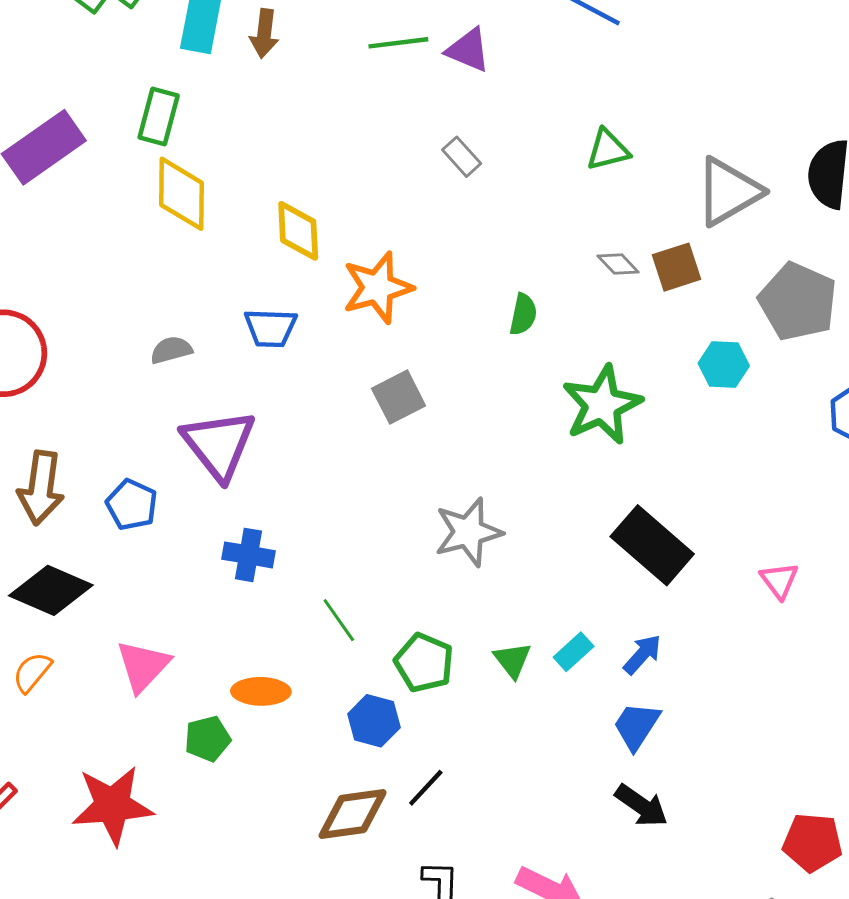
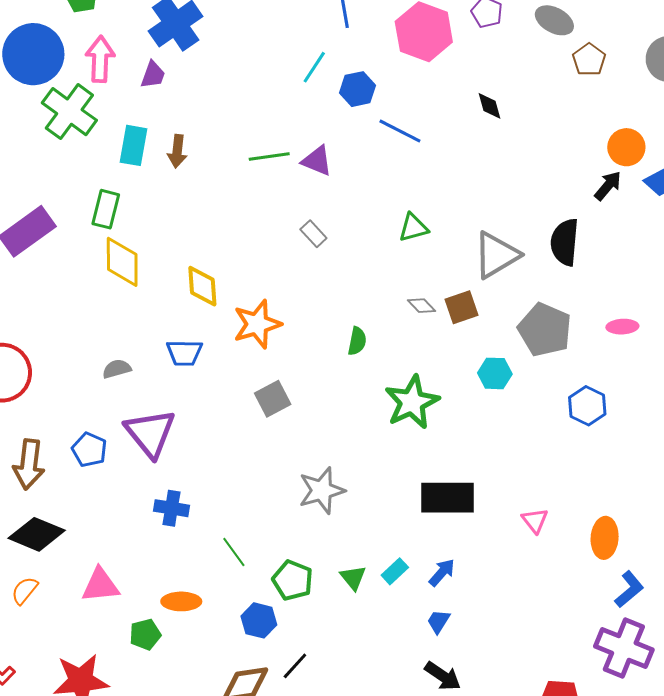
blue pentagon: (132, 505) -> (89, 450), moved
black rectangle: (652, 545) -> (448, 498), turned -40
pink triangle: (143, 666) -> (100, 585), turned 42
blue trapezoid: (636, 726) -> (438, 621), size x0.7

